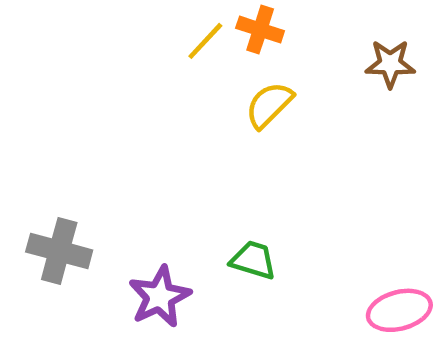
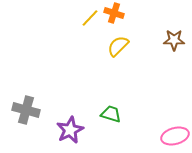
brown star: (390, 64) -> (174, 40), moved

